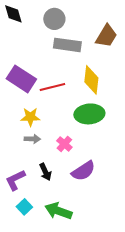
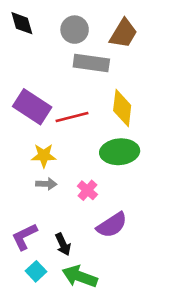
brown trapezoid: (106, 36) -> (123, 33), moved
black arrow: (45, 172) -> (63, 244), moved

